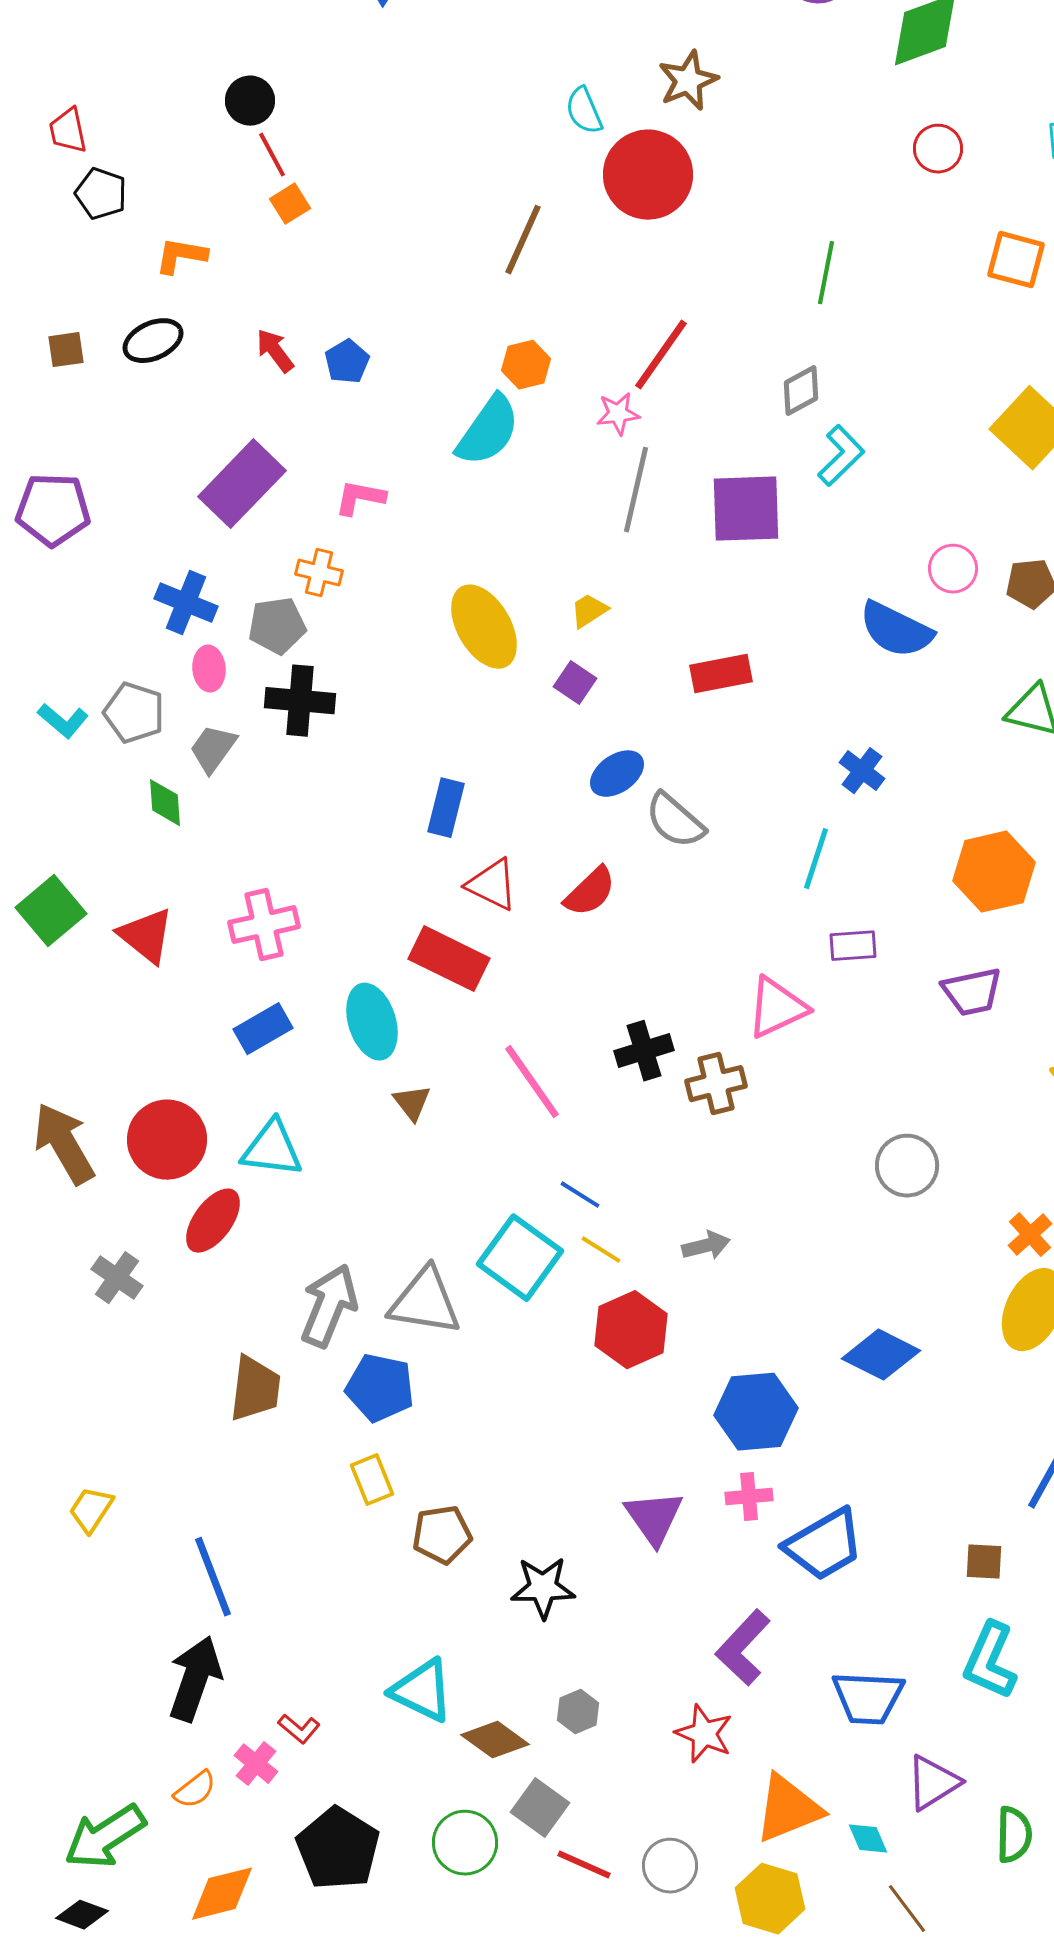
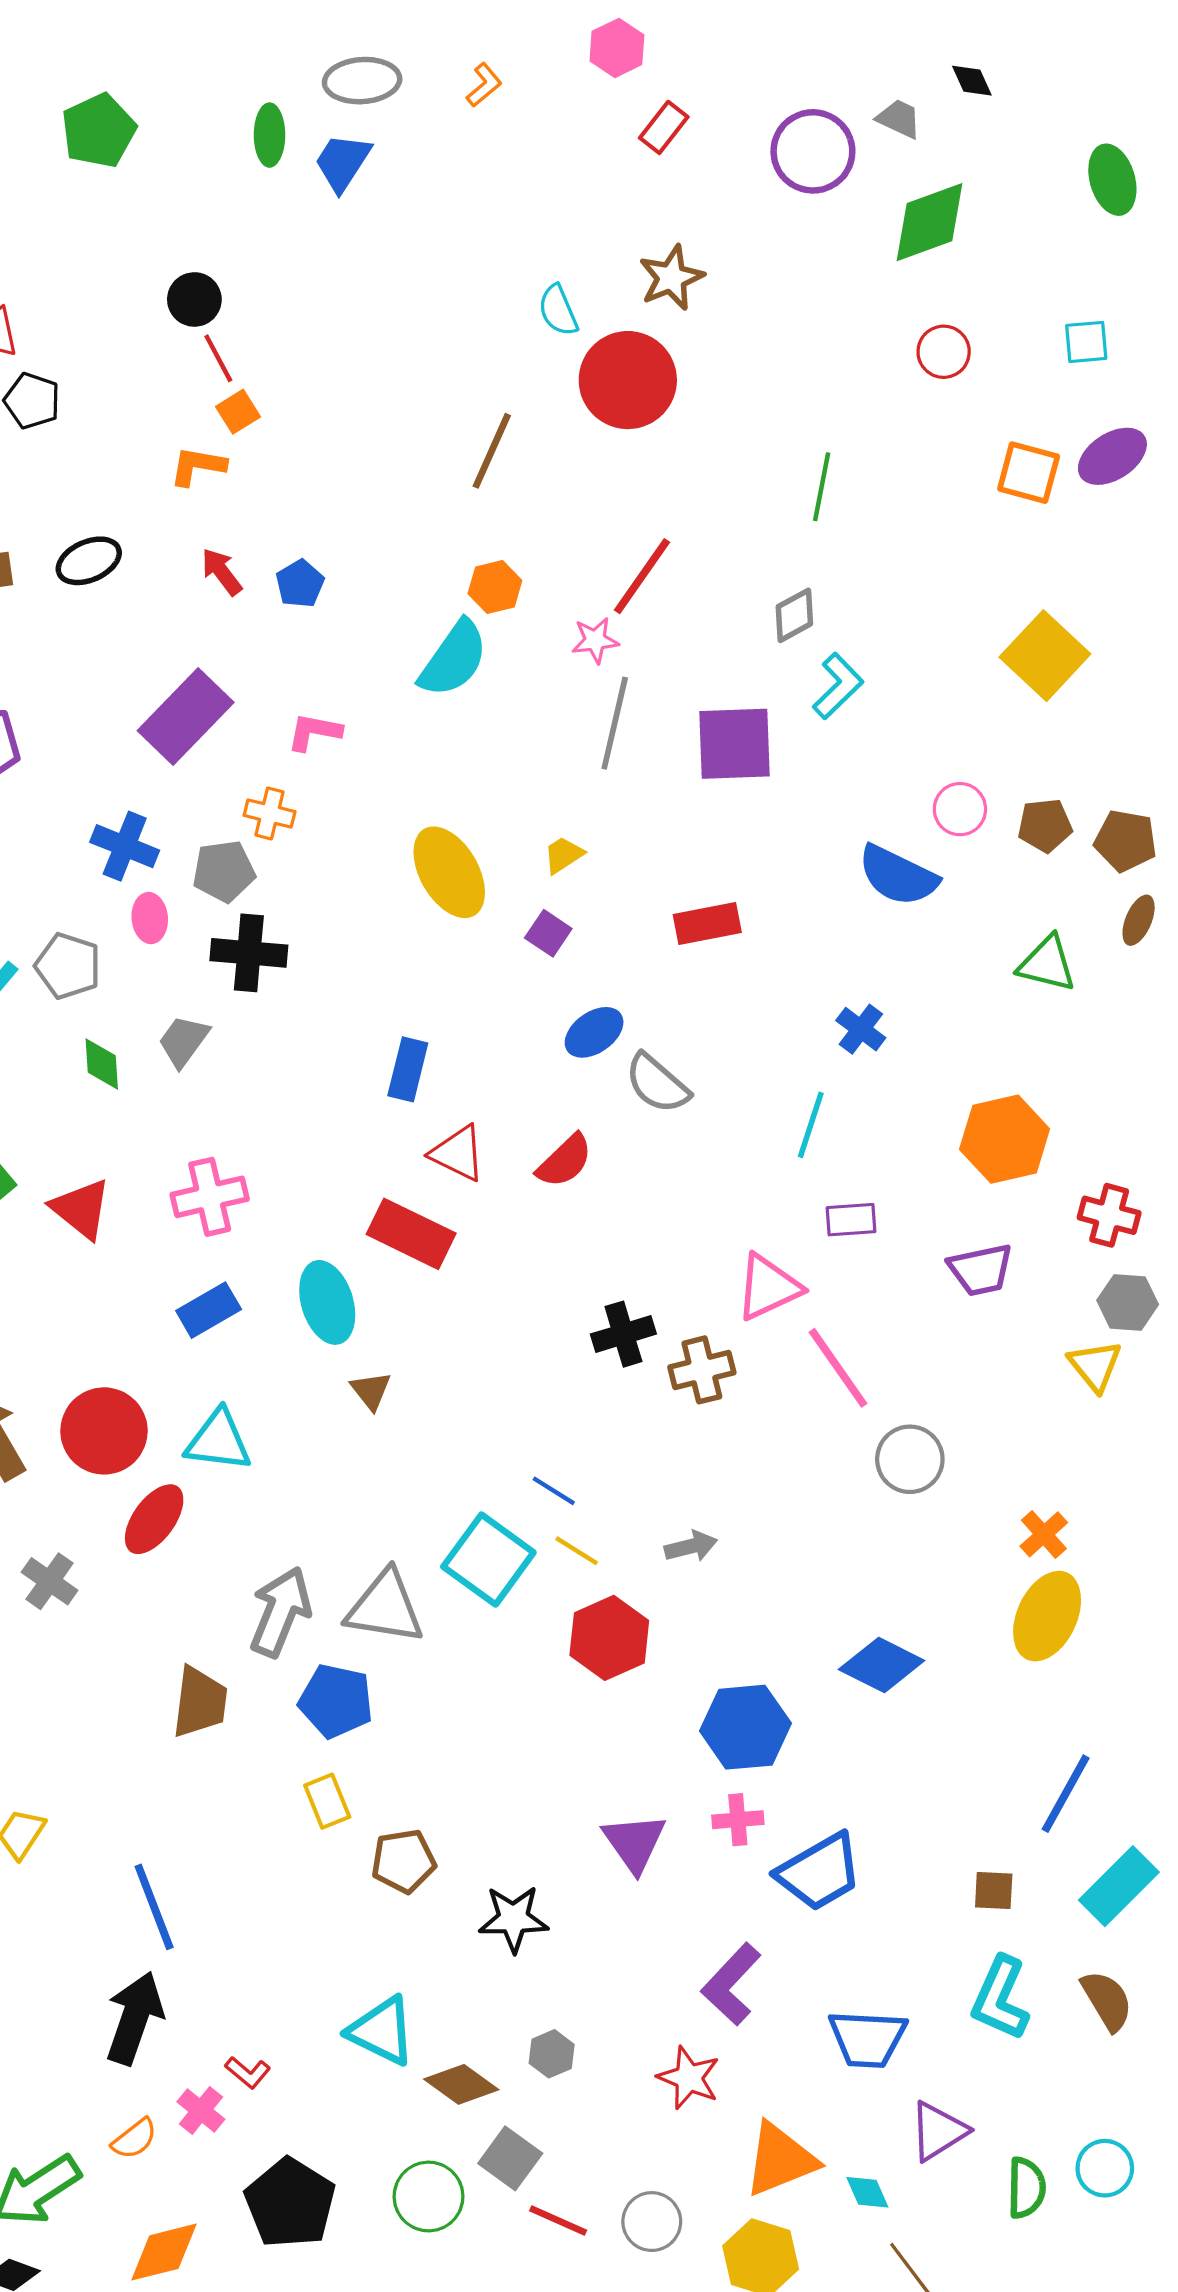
orange L-shape: (181, 256) -> (198, 466), moved
gray trapezoid: (213, 749) -> (183, 1041), moved
pink line: (532, 1082) -> (838, 1368), moved

